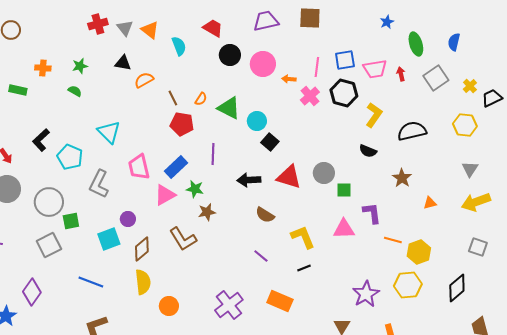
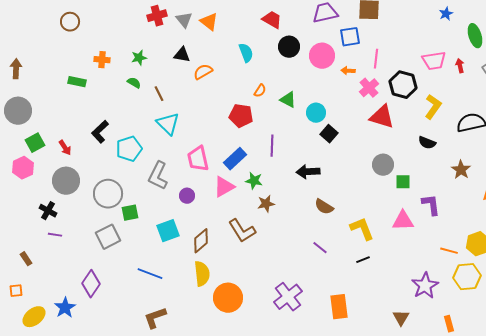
cyan semicircle: (179, 46) -> (246, 53), moved
blue square: (345, 60) -> (350, 37), moved
brown line: (173, 98) -> (159, 94), moved
green triangle: (229, 108) -> (288, 100), size x0.7
cyan pentagon: (70, 157) -> (129, 149), turned 30
red triangle: (289, 177) -> (382, 117), moved
purple circle: (128, 219) -> (187, 196), moved
orange line: (393, 240) -> (449, 251), moved
orange rectangle: (280, 301) -> (339, 307), moved, turned 60
orange circle: (169, 306) -> (228, 298), size x1.5

